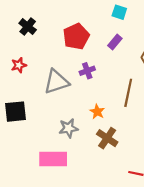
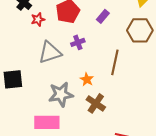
red star: (19, 65) -> (38, 19), moved
gray star: (68, 128) -> (61, 94), size x1.4

